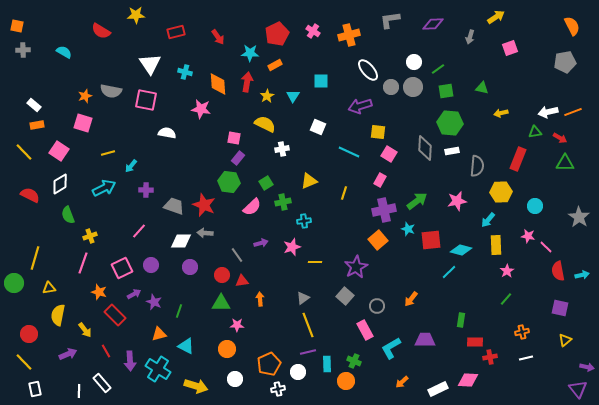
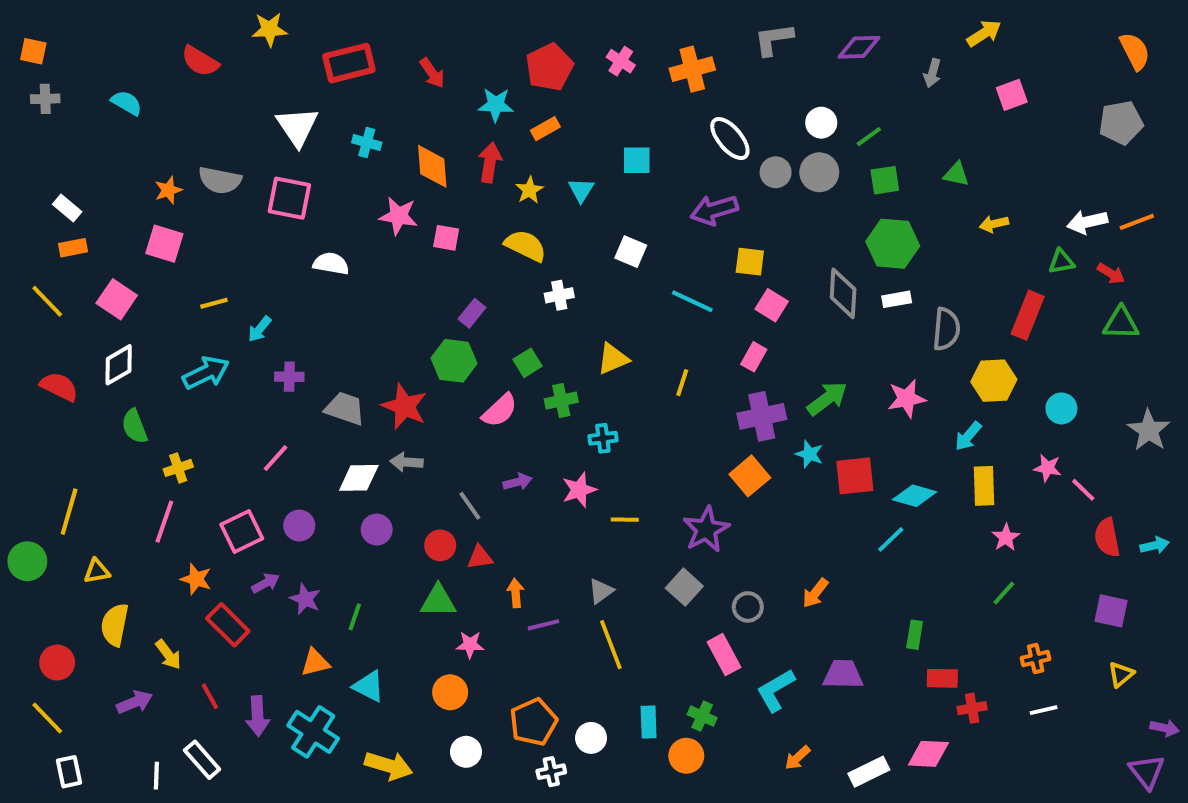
red rectangle: (176, 32) -> (349, 63), size x1.4
pink square: (234, 138) -> (446, 238), moved
purple line: (308, 352) -> (543, 625), moved

